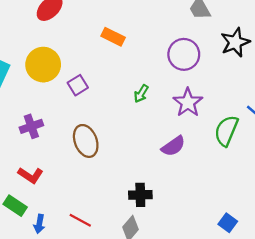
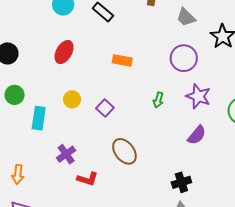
yellow circle: (43, 65) -> (72, 99), size x0.6
purple cross: (31, 126) -> (66, 154), moved
red L-shape: (31, 175) -> (88, 179), moved

